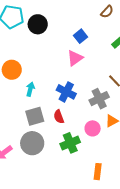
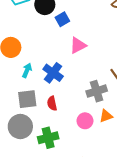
blue square: (80, 36) -> (62, 19), moved
blue cross: (66, 92) -> (53, 73), moved
green cross: (70, 143) -> (48, 138), moved

